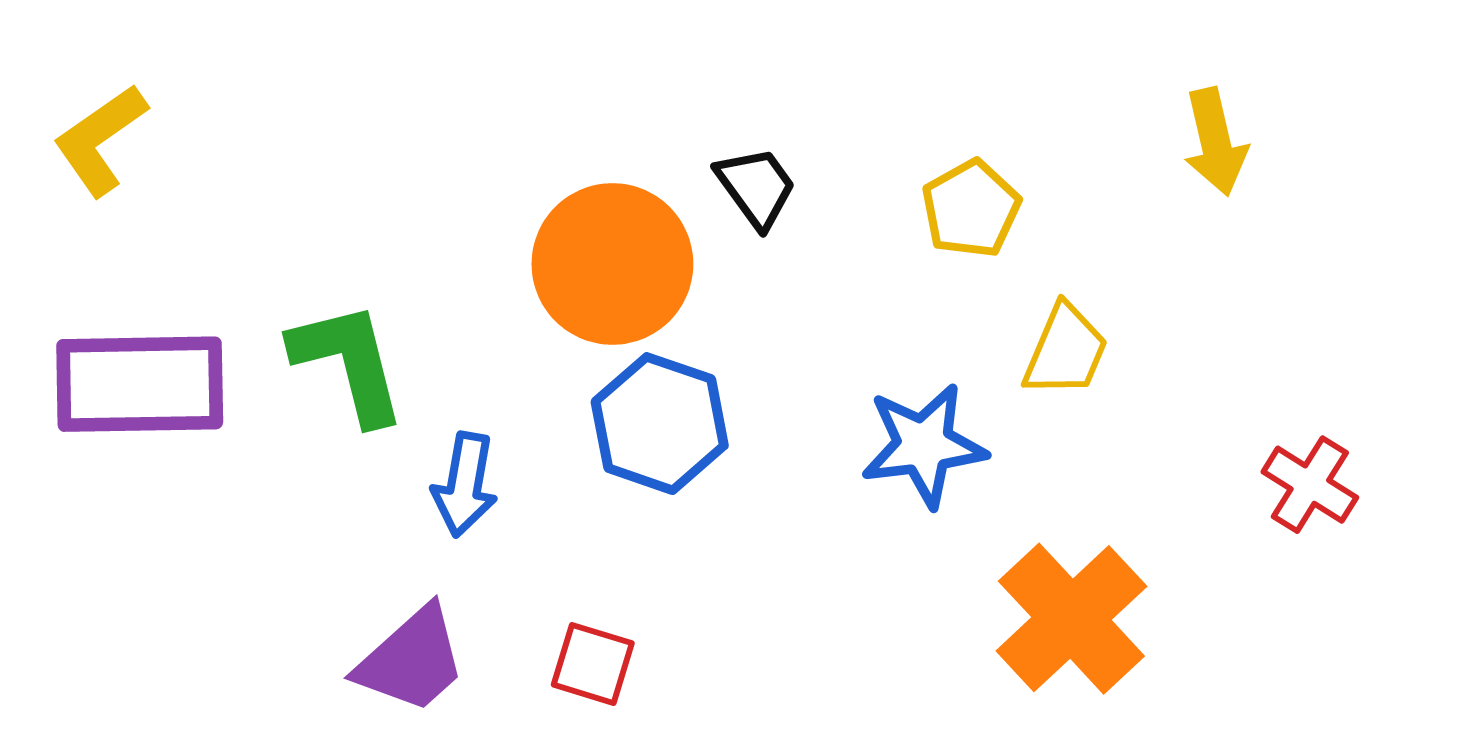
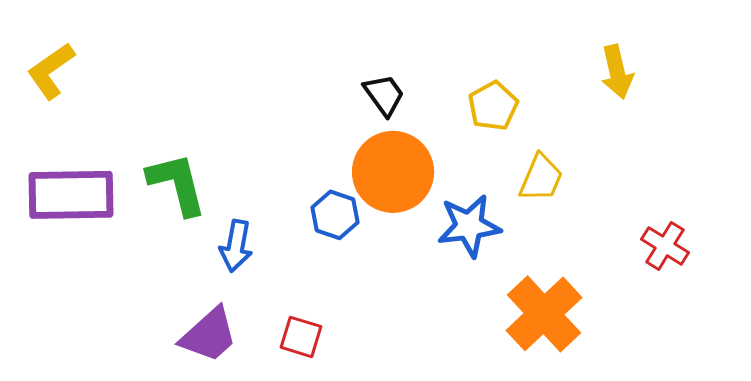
orange circle: (612, 264) -> (393, 172), moved
blue hexagon: (660, 424) -> (335, 215), size x0.7

